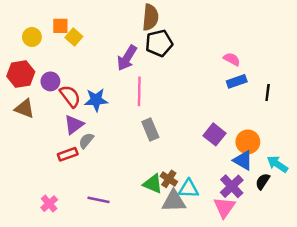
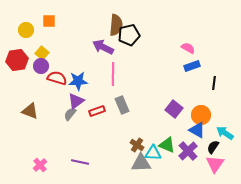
brown semicircle: (150, 17) -> (116, 25), moved
yellow square: (74, 37) -> (42, 53), moved
purple arrow: (127, 58) -> (103, 47), turned 85
black line: (268, 93) -> (214, 83), moved
red semicircle: (70, 96) -> (57, 78), turned -36
brown triangle: (24, 109) -> (30, 111), moved
purple triangle: (74, 125) -> (76, 101), moved
red rectangle: (68, 154) -> (97, 111), moved
green triangle: (153, 184) -> (167, 145), moved
pink triangle: (224, 207) -> (215, 164), moved

